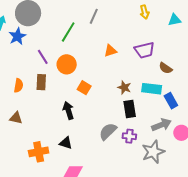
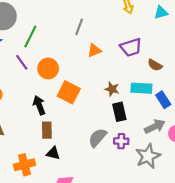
gray line: (94, 16) -> (79, 27), moved
green line: (68, 32) -> (30, 37), moved
brown rectangle: (41, 82) -> (47, 130), moved
orange square: (84, 88) -> (69, 92), size x1.5
black arrow: (68, 110) -> (39, 105), moved

